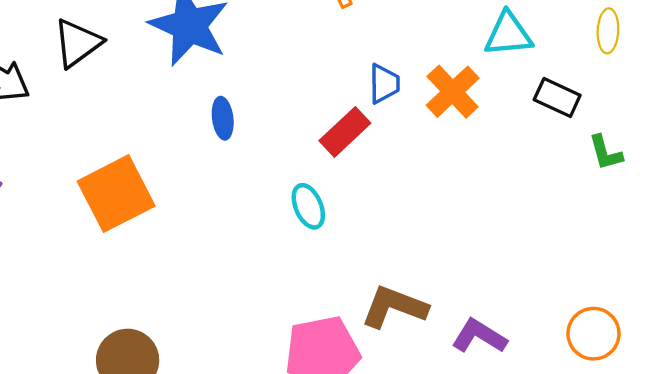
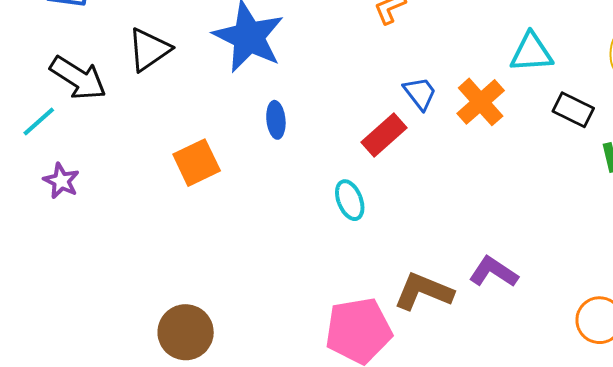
blue trapezoid: (384, 84) -> (420, 93), turned -39
orange square: (116, 194) -> (197, 163), moved, size x0.7
purple L-shape: (479, 336) -> (494, 272), moved

